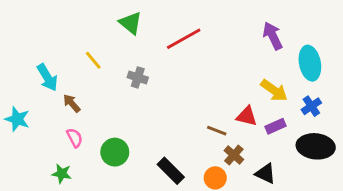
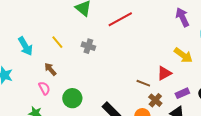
yellow line: (93, 60) -> (57, 42), moved
brown arrow: (72, 103) -> (50, 69), moved
red triangle: (247, 116) -> (164, 73), turned -42
purple rectangle: (275, 126) -> (182, 93), moved

